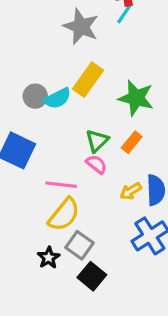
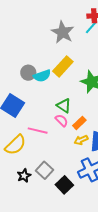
green triangle: (97, 141) -> (64, 106), turned -49
orange rectangle: (132, 142) -> (79, 123), moved
yellow semicircle: (64, 214) -> (15, 145), moved
black square: (92, 276) -> (64, 185), moved

